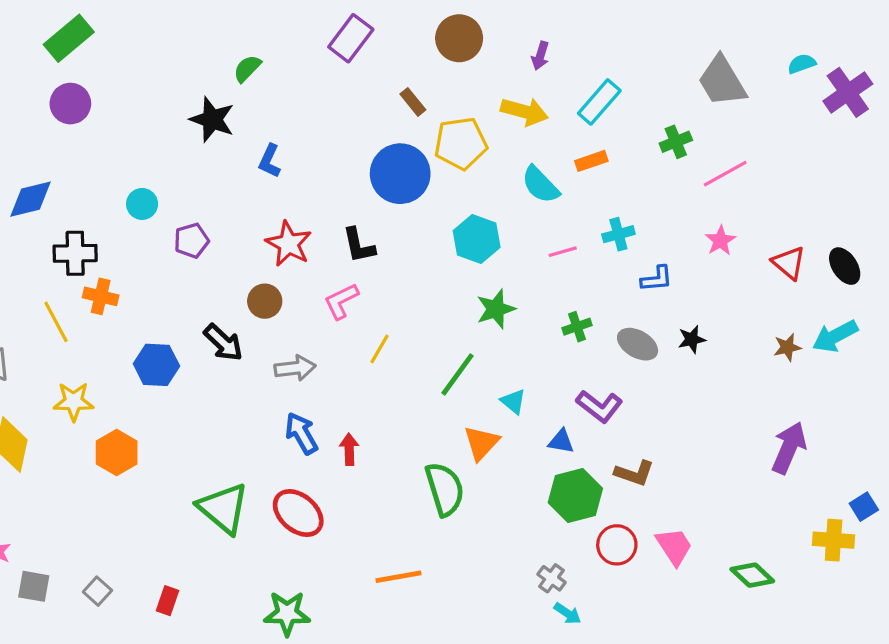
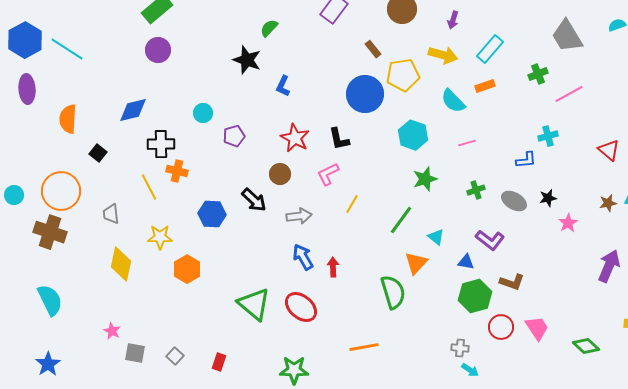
cyan cross: (618, 234) -> (548, 136), moved
pink star: (720, 241) -> (568, 223), moved
gray cross: (552, 578) -> (460, 348), turned -30

